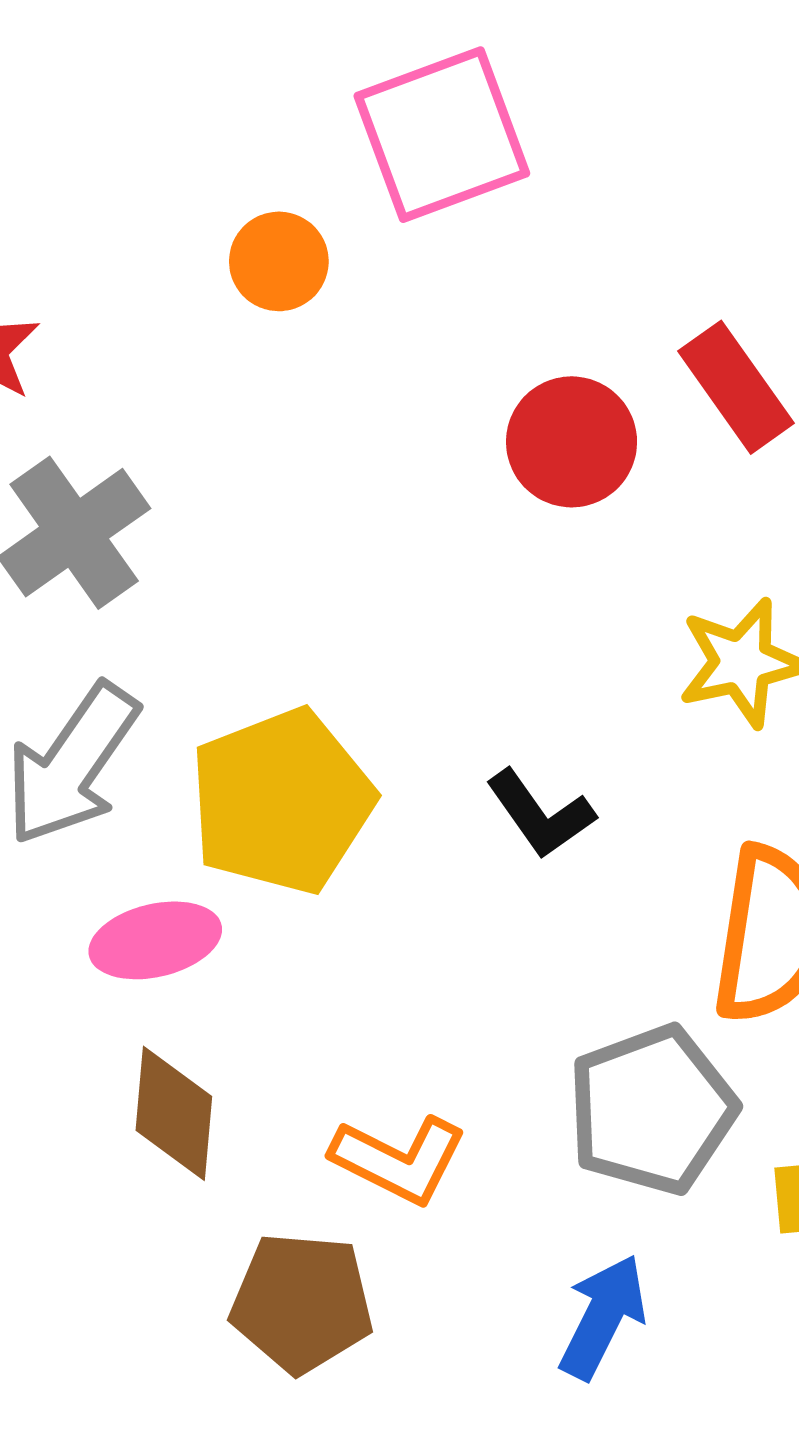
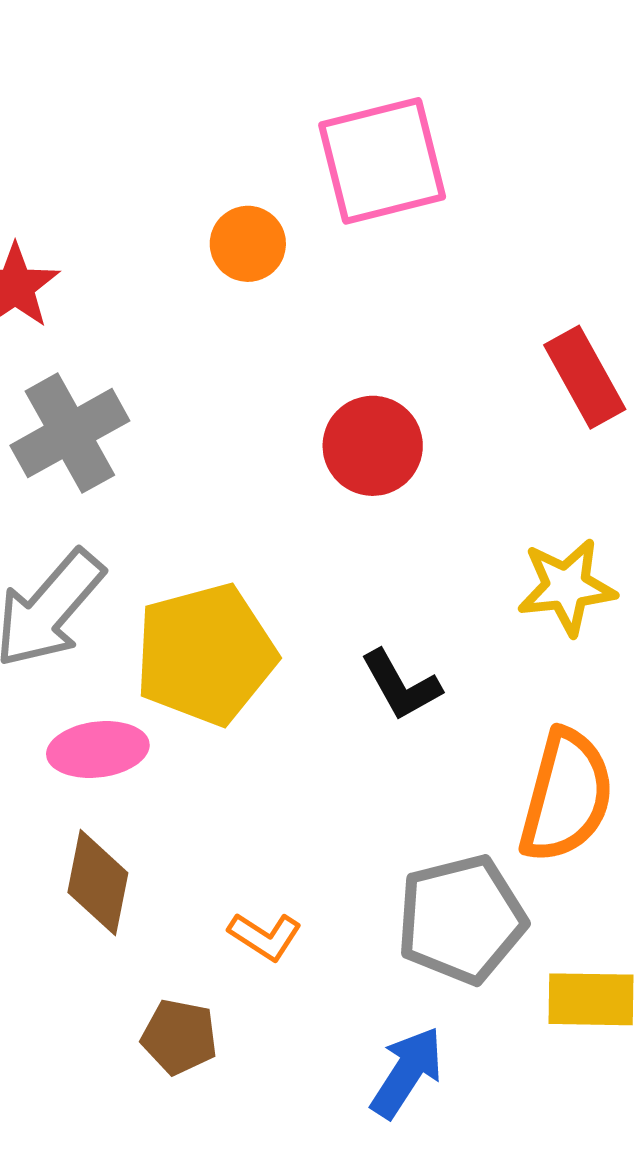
red circle: (572, 442) -> (373, 446), moved
orange L-shape: (399, 1160) -> (265, 936), size x0.7
brown pentagon: (302, 1303) -> (179, 1037), size x0.7

